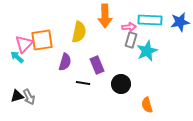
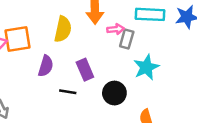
pink arrow: (129, 27) -> (116, 29), moved
cyan star: (147, 51) -> (146, 67), moved

